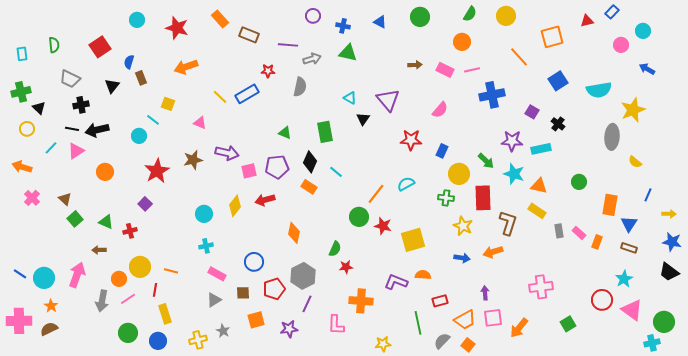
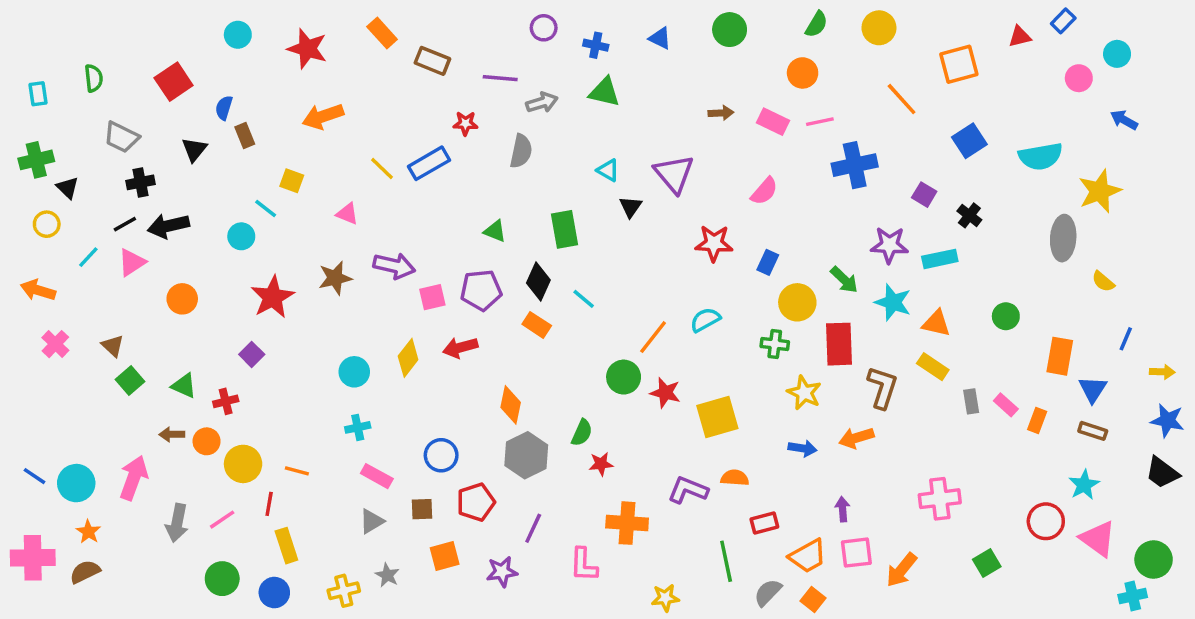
black line: (72, 129) -> (125, 224), turned -40
gray hexagon: (303, 276) -> (526, 455), moved
orange circle: (119, 279) -> (207, 441), moved

